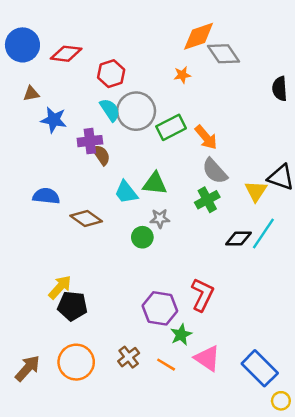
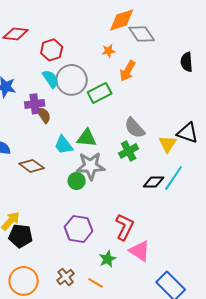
orange arrow: (206, 137) -> (128, 71), moved, turned 70
gray star: (160, 218) -> (91, 166), size x1.8
purple hexagon: (160, 308) -> (79, 229), moved
pink triangle: (207, 358) -> (140, 251), moved

